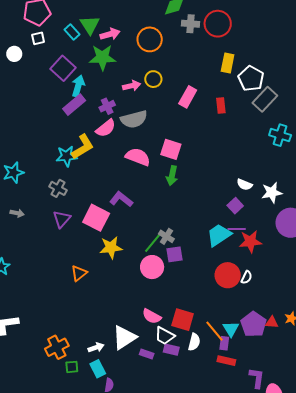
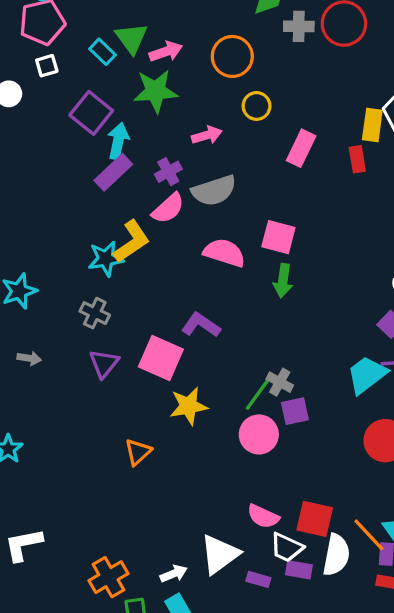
yellow rectangle: (228, 63) -> (372, 125), moved
yellow circle: (153, 79) -> (257, 106), moved
white semicircle: (194, 342) -> (336, 555), size x1.4

